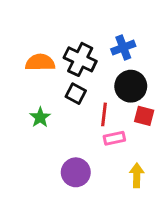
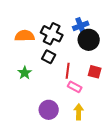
black circle: (131, 86) -> (89, 40), moved
pink rectangle: (114, 138) -> (75, 87), turned 40
yellow arrow: (137, 175) -> (79, 112), moved

